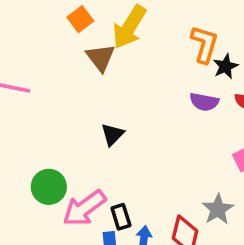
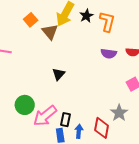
orange square: (80, 19) -> (31, 20), moved
black star: (225, 66) -> (86, 16), moved
black rectangle: (121, 217) -> (66, 120), turned 32

